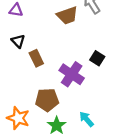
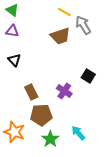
brown rectangle: (36, 58) -> (31, 92), moved
purple cross: (72, 74) -> (64, 91), size x0.7

